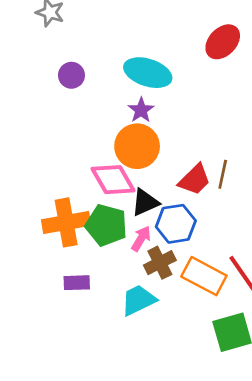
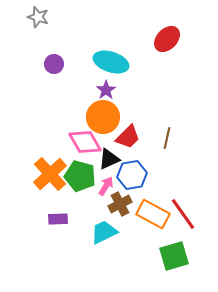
red trapezoid: (195, 180) -> (128, 137), moved
orange cross: (66, 222) -> (50, 174), turned -32

